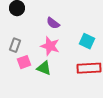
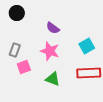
cyan square: (87, 41) -> (87, 46), turned 35
green triangle: (44, 68) -> (53, 79), moved

